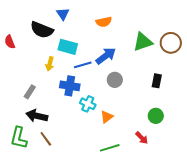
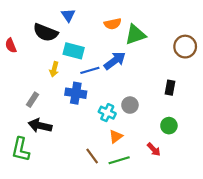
green triangle: (143, 42) -> (135, 35), moved
gray circle: (115, 80) -> (130, 105), moved
cyan cross: (88, 104) -> (107, 113), moved
orange triangle: (107, 117) -> (116, 136), moved
brown line: (46, 139) -> (92, 156), moved

